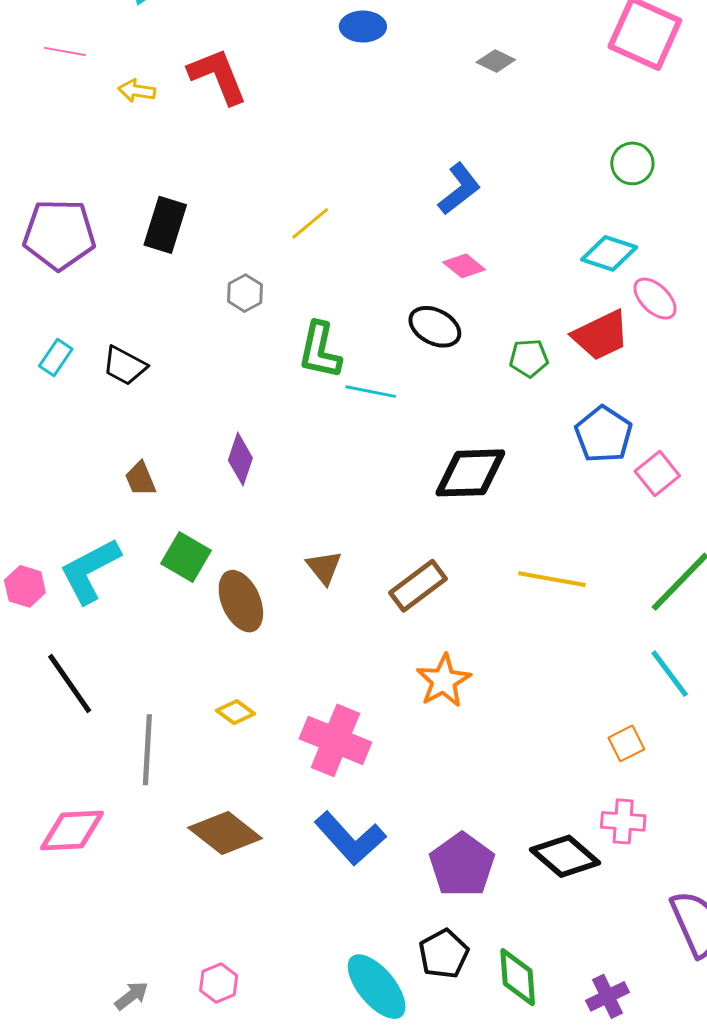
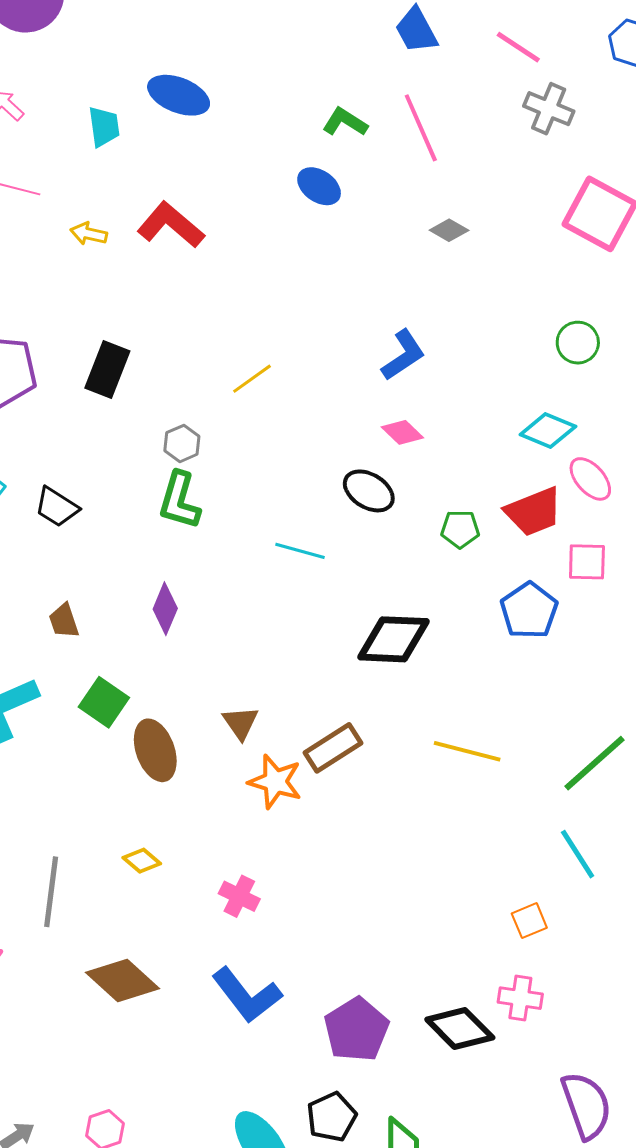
blue ellipse: (363, 27) -> (319, 186), turned 30
red L-shape: (218, 76) -> (171, 225), turned -32
green L-shape: (320, 350) -> (179, 500), moved
pink square: (657, 474) -> (587, 562), moved, turned 36
orange star: (444, 681) -> (275, 782), moved, turned -30
pink cross: (335, 740) -> (239, 896), size x0.6

